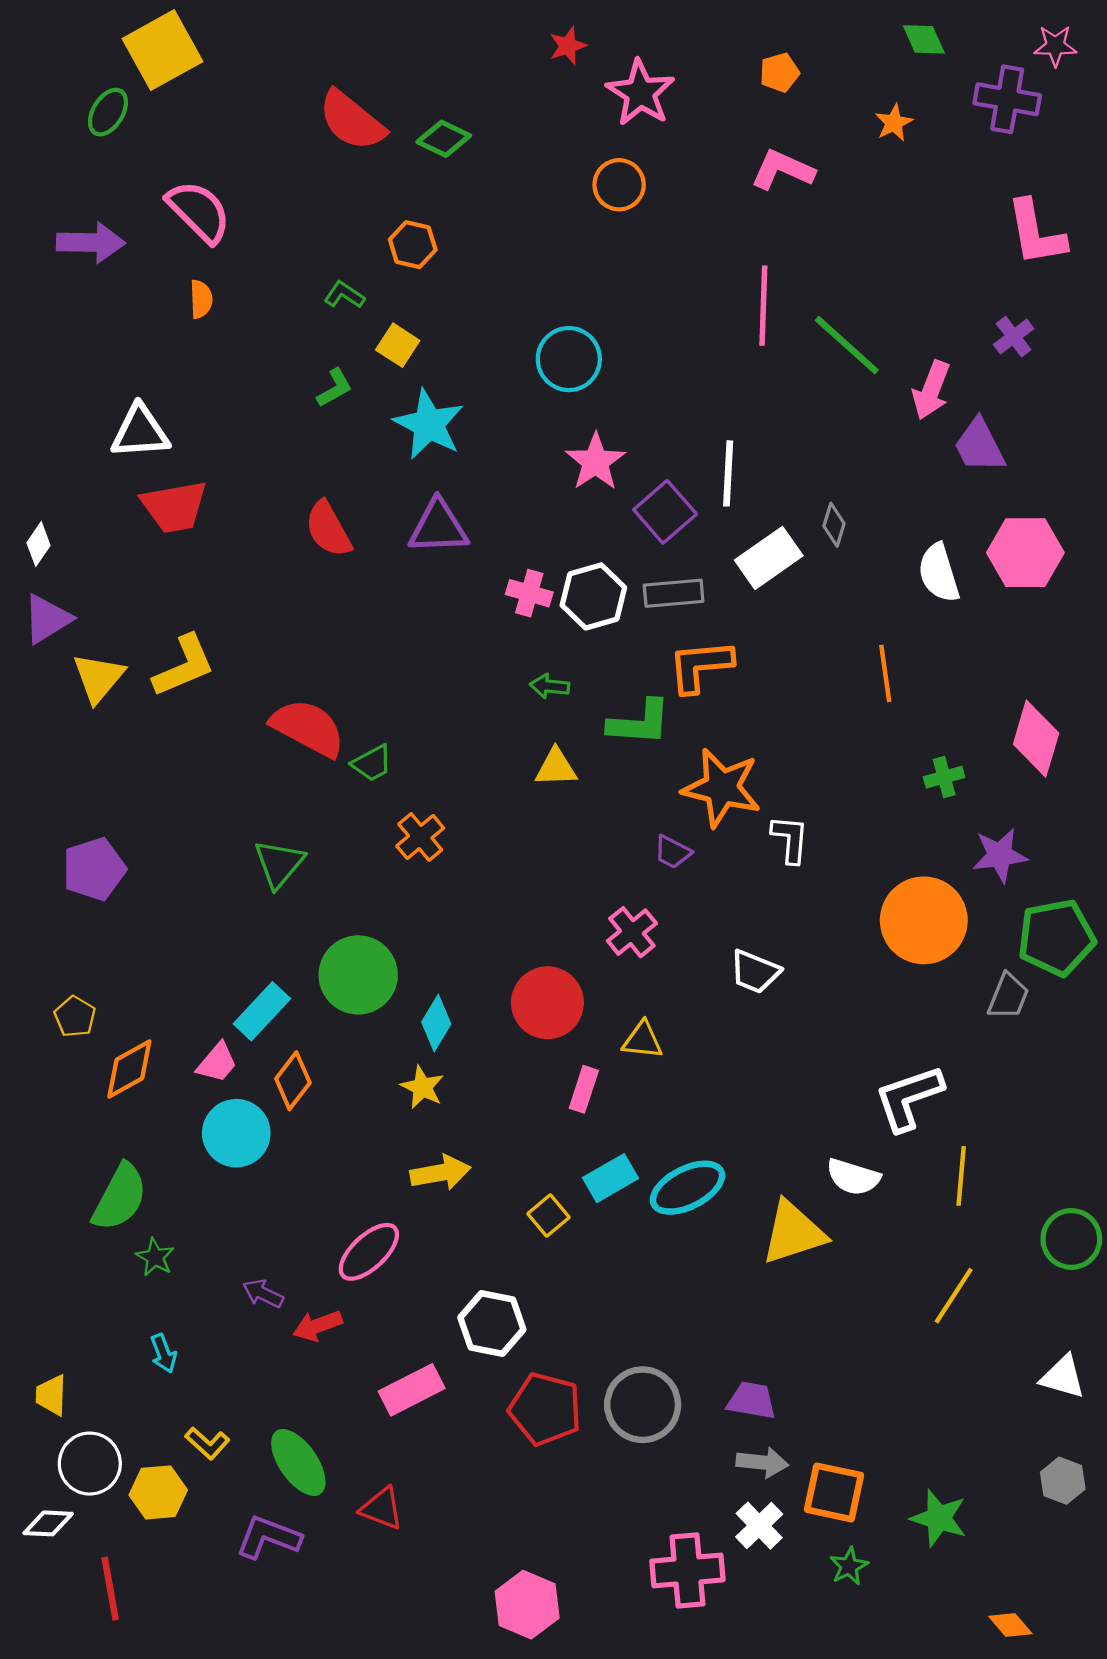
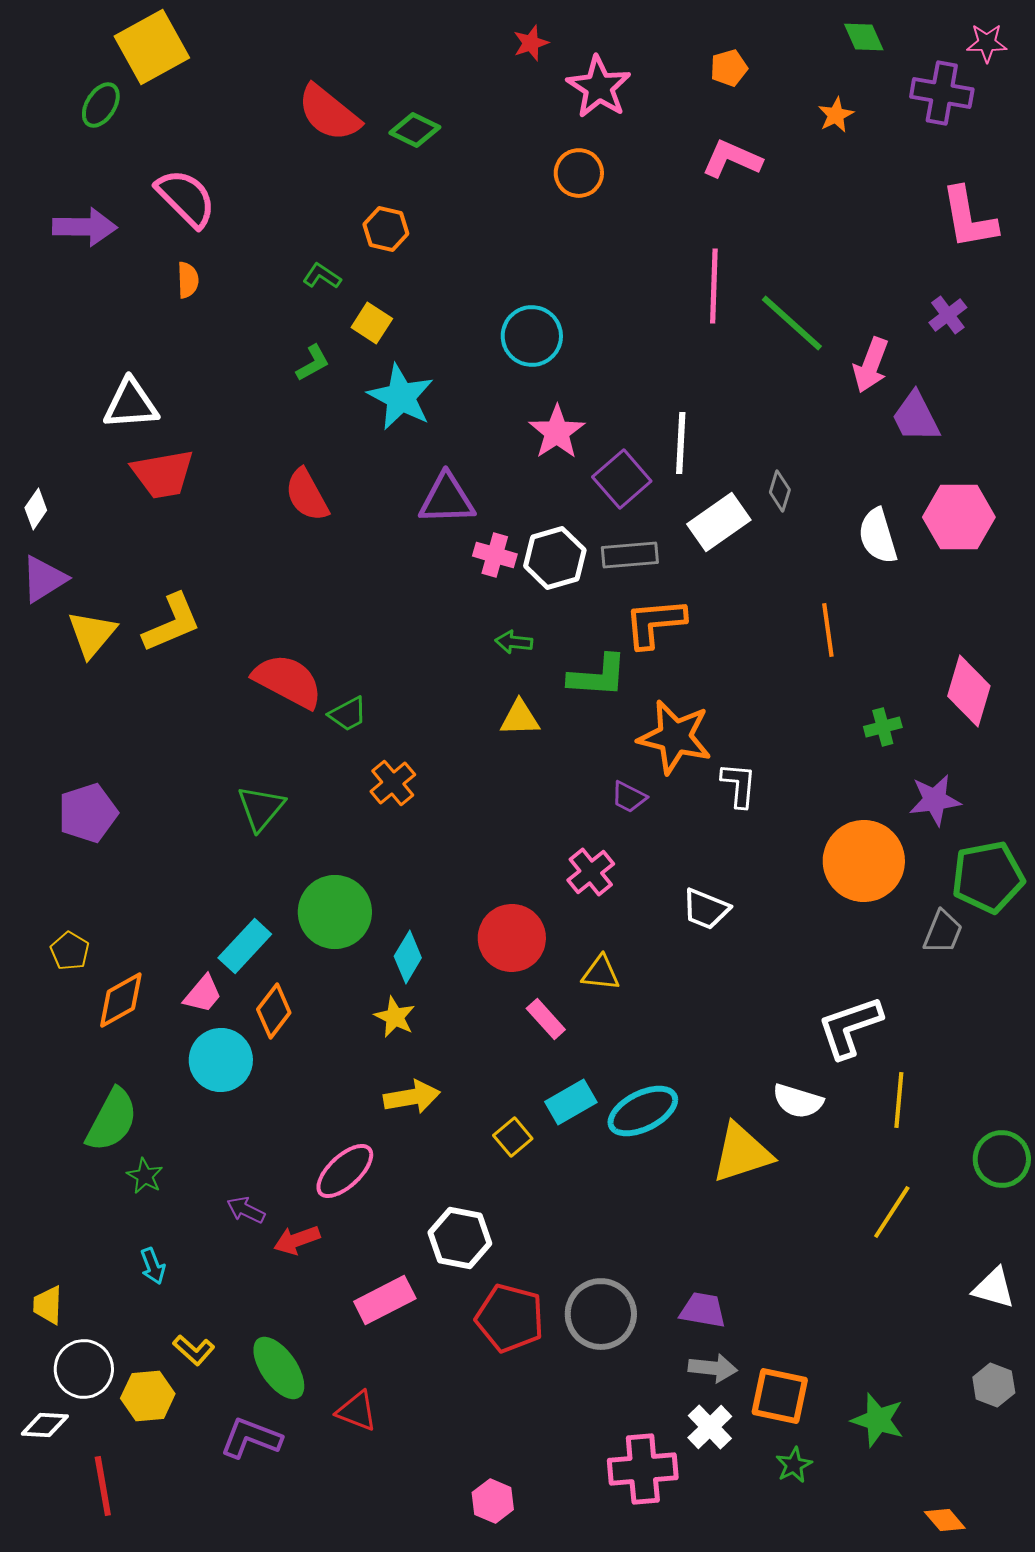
purple triangle: (438, 527) -> (447, 499), moved
pink rectangle: (584, 1089) -> (546, 1019), turned -60
pink hexagon: (527, 1605) -> (493, 1501), size x0.7

